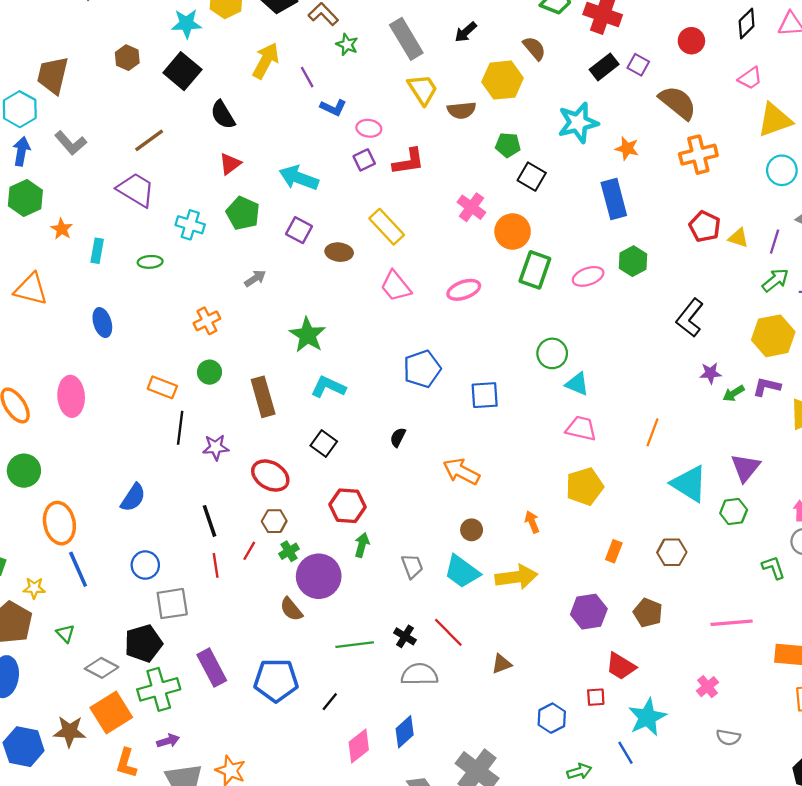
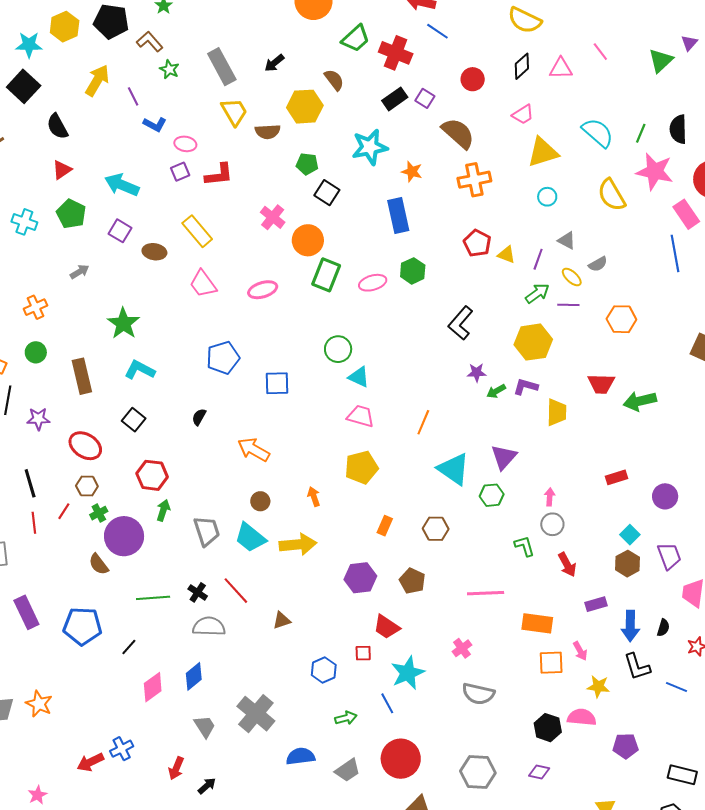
cyan circle: (782, 170) -> (547, 197), size x0.7
gray trapezoid: (412, 566) -> (207, 531), size x1.4
gray semicircle: (728, 737) -> (478, 694), size x1.5

